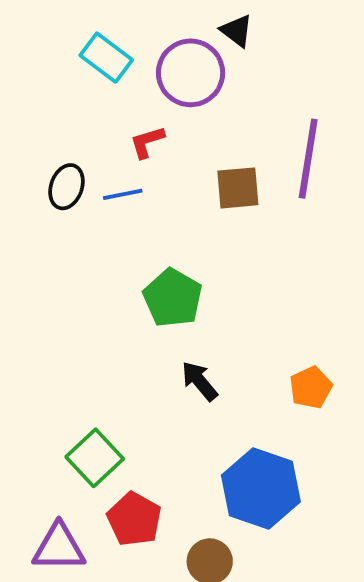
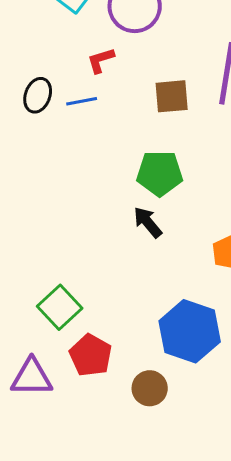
green pentagon: (173, 298) -> (160, 173), moved, turned -30
black arrow: (199, 381) -> (148, 222), moved

